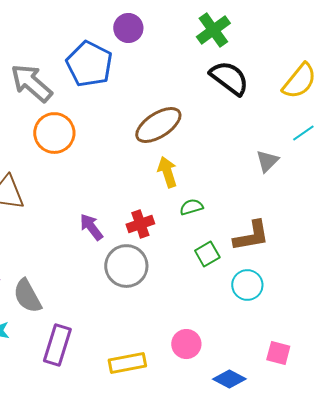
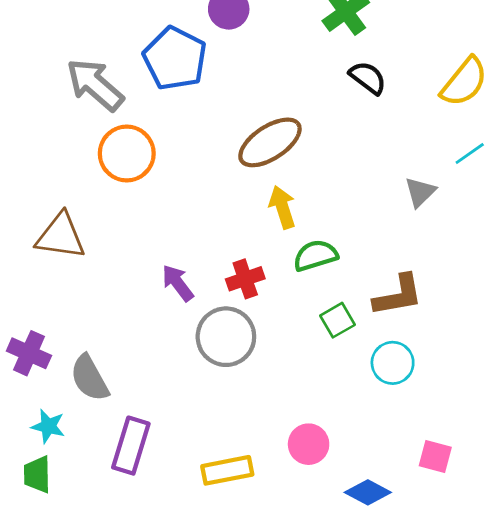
black semicircle: (229, 78) -> (368, 78), size x0.7
green semicircle: (191, 207) -> (315, 255), size x1.4

